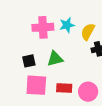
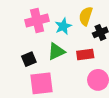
cyan star: (67, 25) -> (63, 26), moved
red rectangle: (64, 88) -> (85, 55), moved

